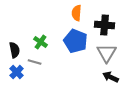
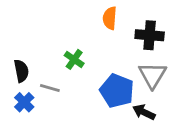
blue pentagon: (76, 41) -> (117, 91), moved
green cross: (41, 42) -> (74, 59), moved
black arrow: (111, 77) -> (144, 112), moved

